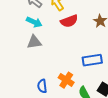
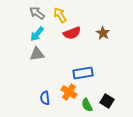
cyan arrow: (34, 22) -> (37, 34), turned 105
blue rectangle: (92, 60) -> (83, 73), moved

